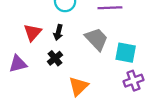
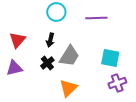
red triangle: (33, 32) -> (17, 40), moved
gray trapezoid: (96, 39) -> (69, 56), moved, turned 75

